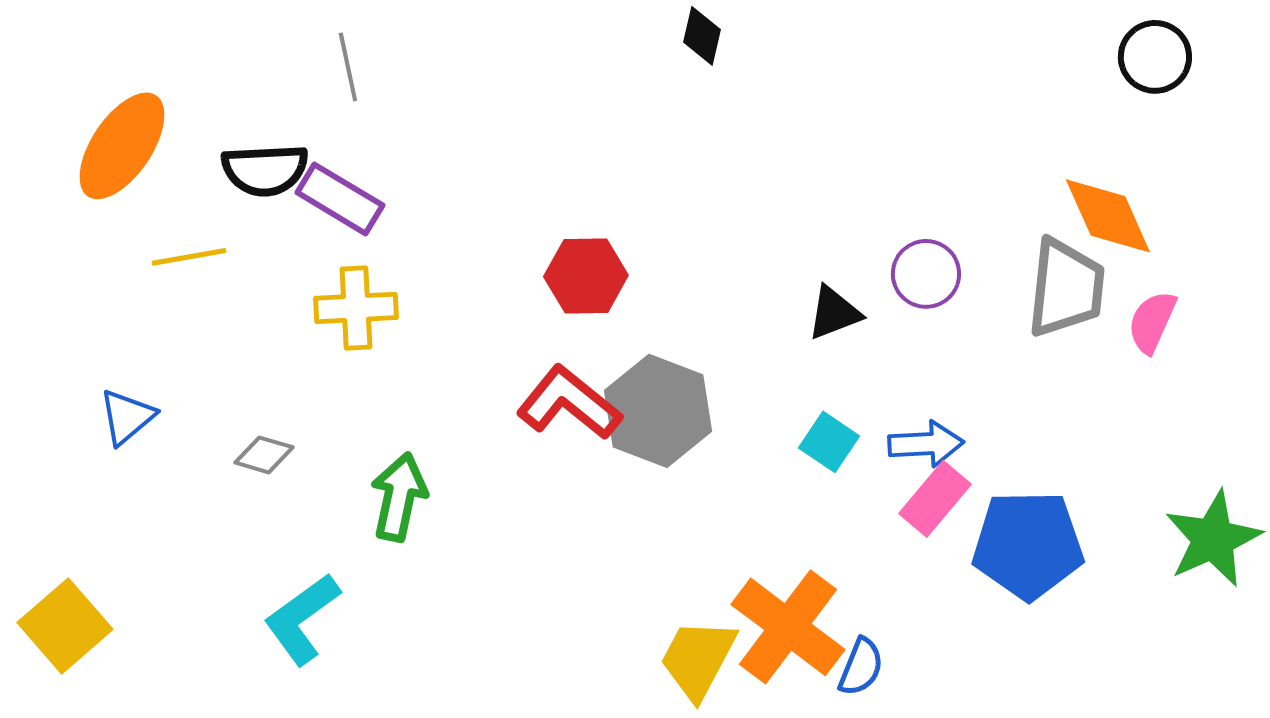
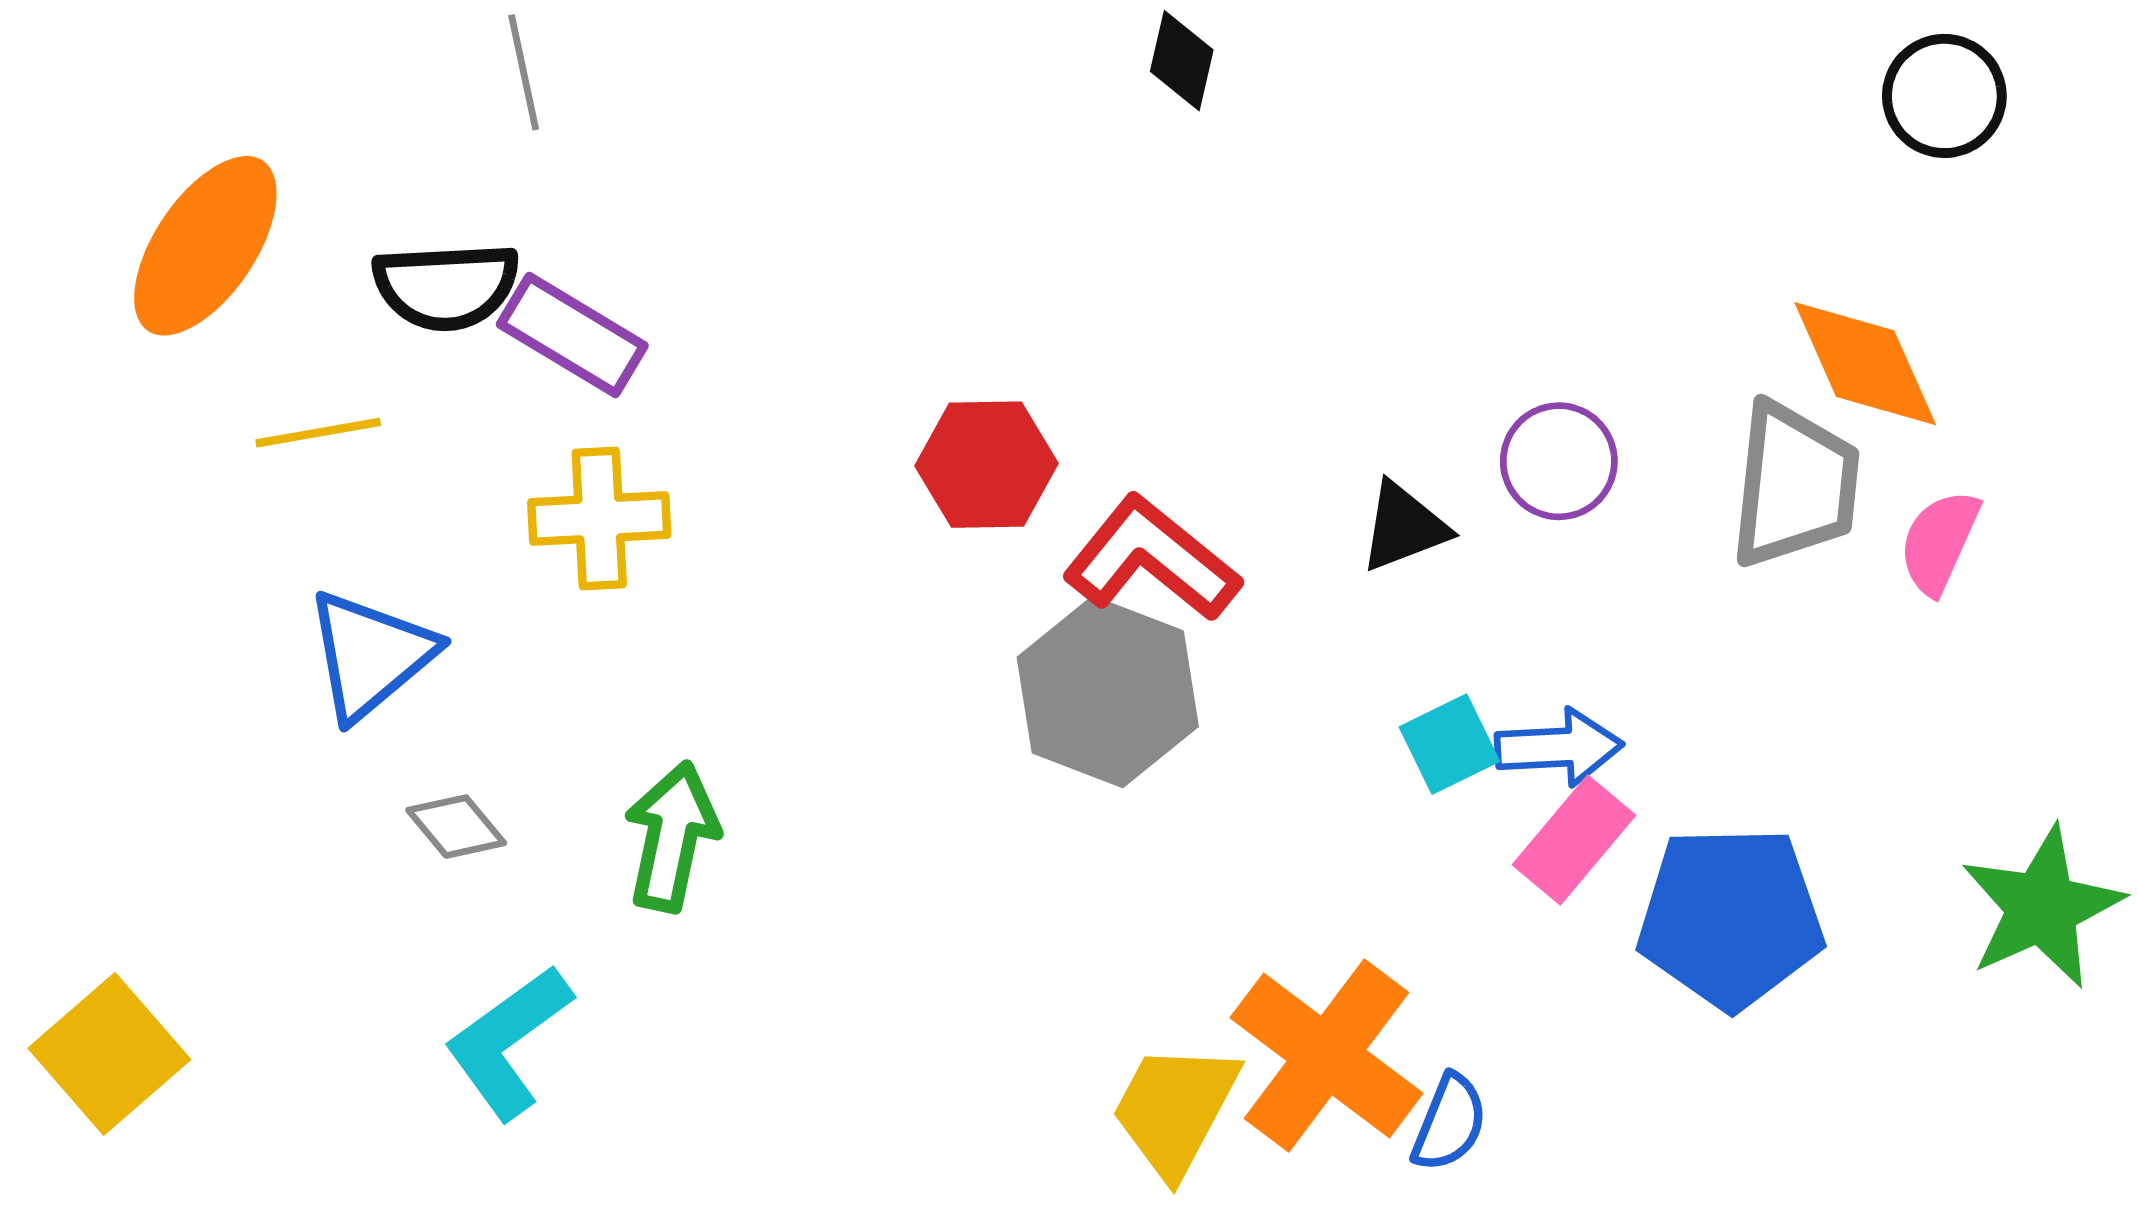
gray line: (348, 67) -> (524, 72), moved
red L-shape: (569, 403) -> (1151, 559), moved
blue triangle: (127, 417) -> (370, 655), moved, size x1.4
cyan square: (829, 442) -> (1449, 744), moved, turned 30
gray diamond: (264, 455) -> (456, 827), moved, turned 34

